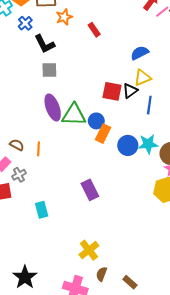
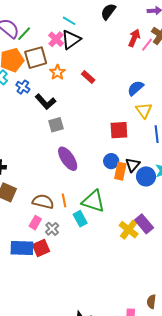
yellow triangle: (142, 78) -> (144, 110), turned -30
black triangle: (130, 91) -> (133, 165), moved
green triangle: (74, 115) -> (93, 201), moved, turned 30
brown semicircle: (17, 145) -> (43, 202), size x1.5
purple rectangle: (90, 190) -> (144, 224), moved
cyan rectangle: (42, 210) -> (80, 219), moved
yellow cross: (89, 250) -> (129, 230), moved

